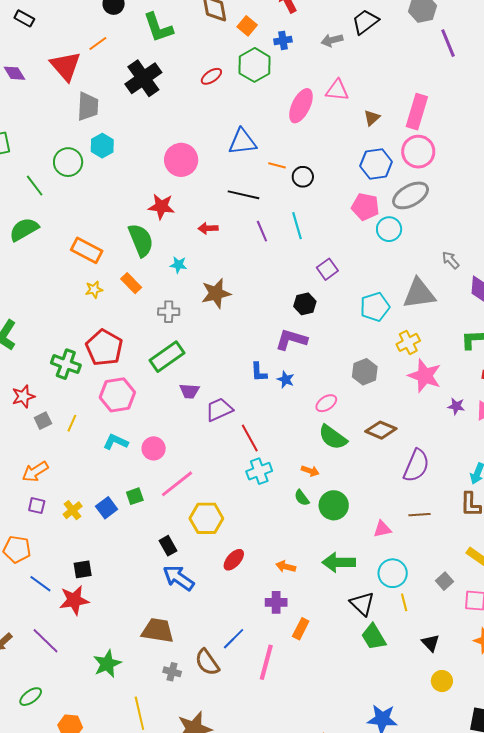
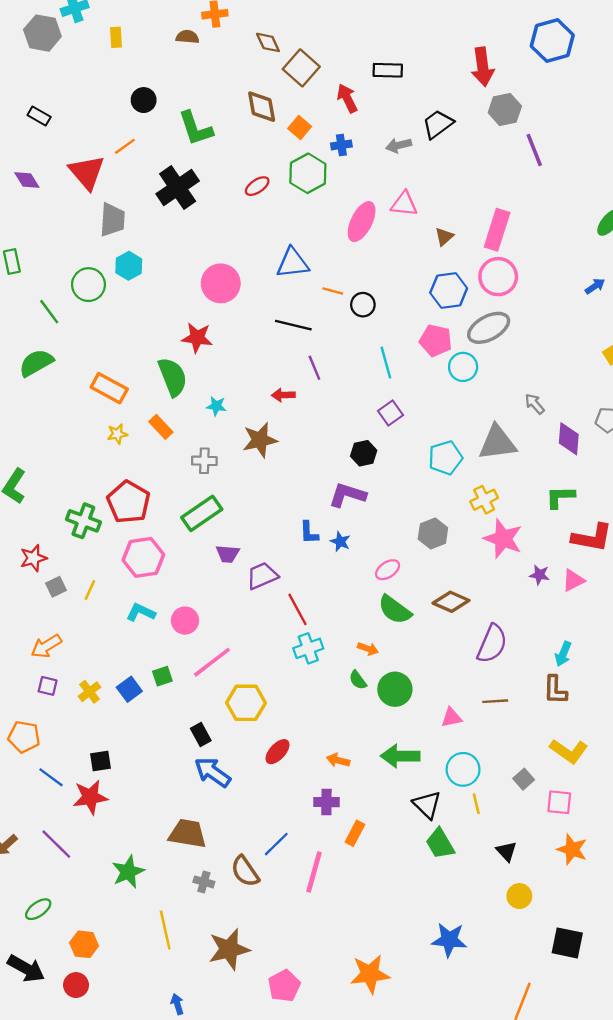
cyan line: (297, 226) -> (386, 363), moved
red arrow: (208, 228) -> (283, 395), moved

